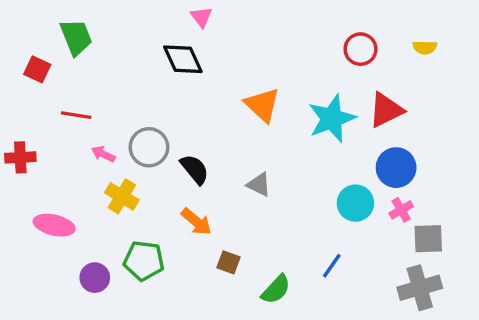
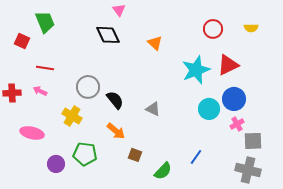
orange triangle: (262, 105) -> (155, 43), moved, size x0.7
pink arrow: (103, 154) -> (40, 91), moved
cyan circle: (355, 203) -> (209, 109), moved
gray cross: (420, 288) -> (248, 170), turned 30

